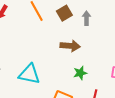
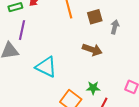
green star: (80, 73) -> (93, 88), moved

